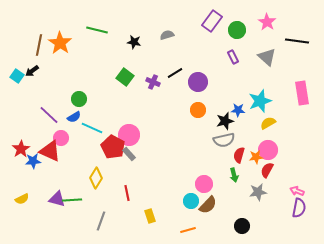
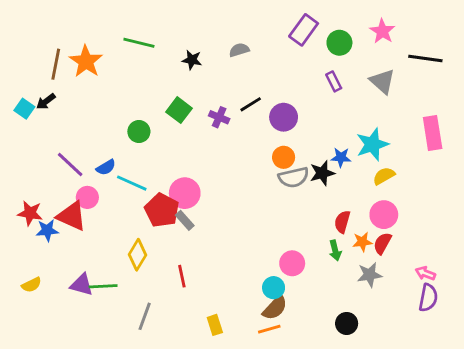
green circle: (79, 99) -> (139, 132), moved
gray semicircle: (224, 140) -> (294, 177), moved
red star: (21, 149) -> (30, 213), turned -30
orange star: (256, 157) -> (362, 242), moved
brown semicircle: (208, 205) -> (275, 308), moved
yellow rectangle: (150, 216) -> (215, 325), moved

